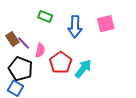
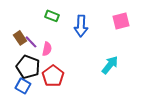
pink square: (106, 24) -> (121, 21), moved
red pentagon: (61, 63) -> (53, 76), moved
cyan arrow: (83, 69) -> (110, 65), moved

